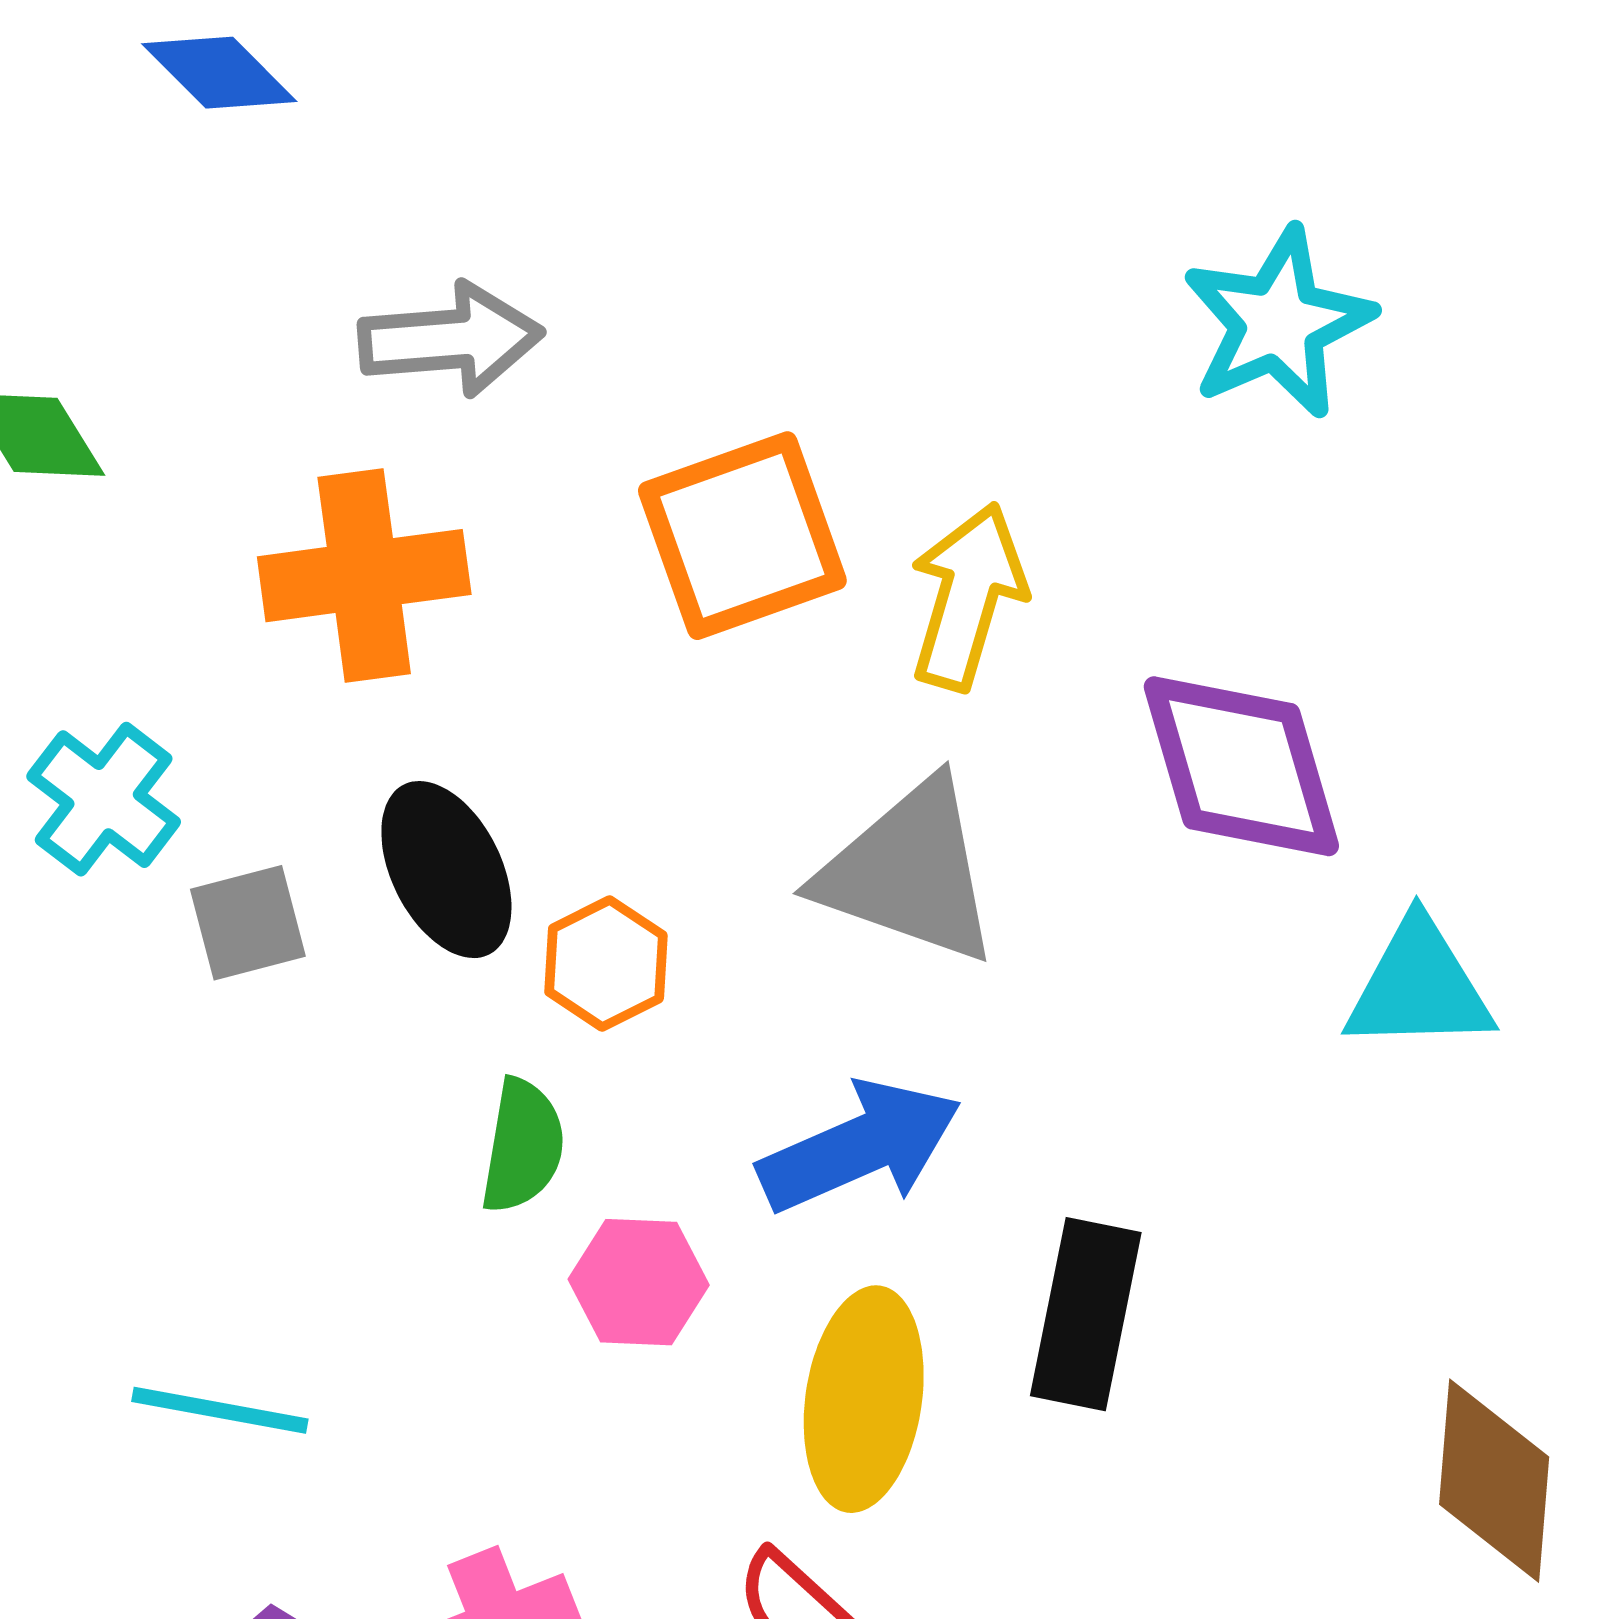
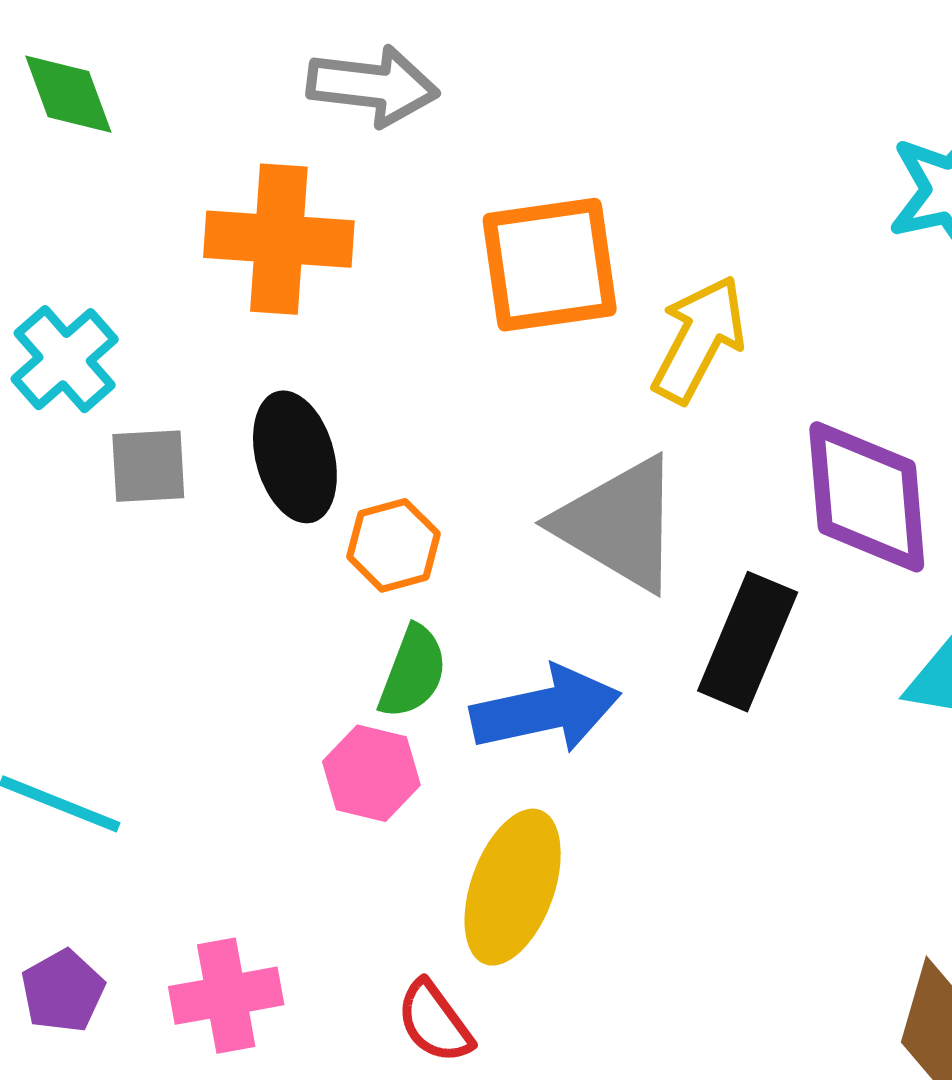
green semicircle: (523, 1146) -> (413, 672), moved
black rectangle: (1086, 1314) -> (748, 642), moved

